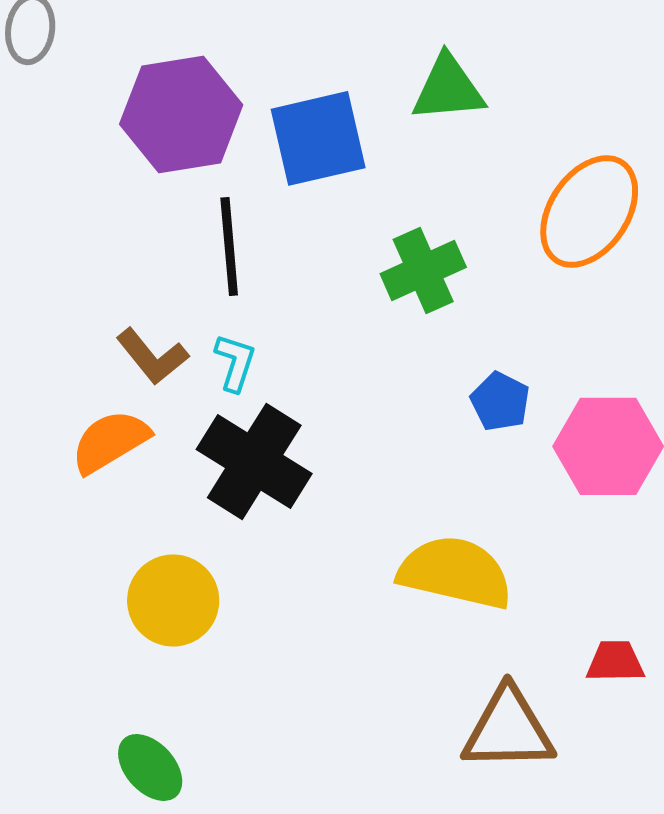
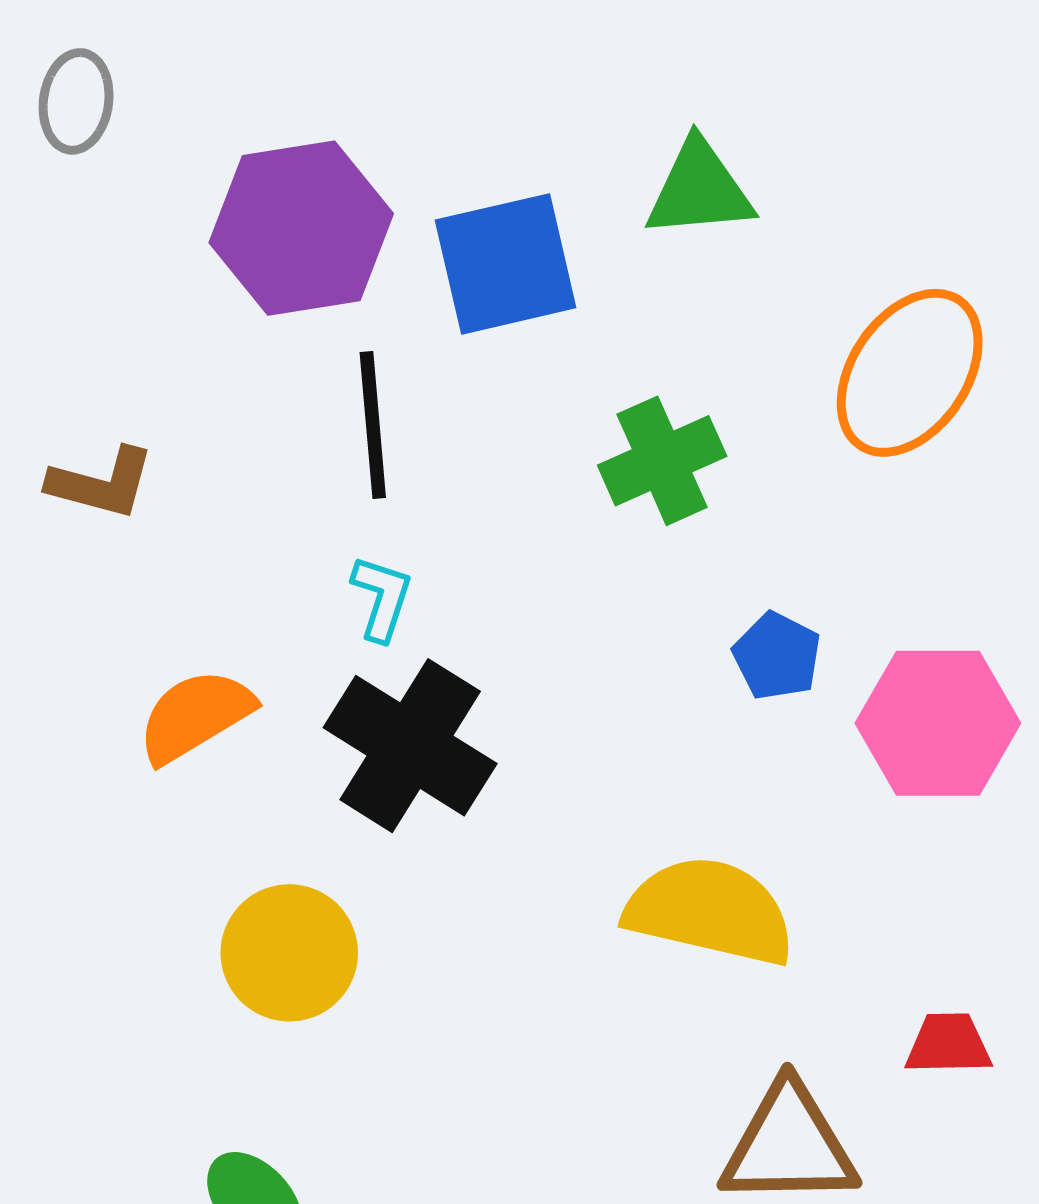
brown L-shape: (152, 356) -> (101, 483), moved, turned -36

